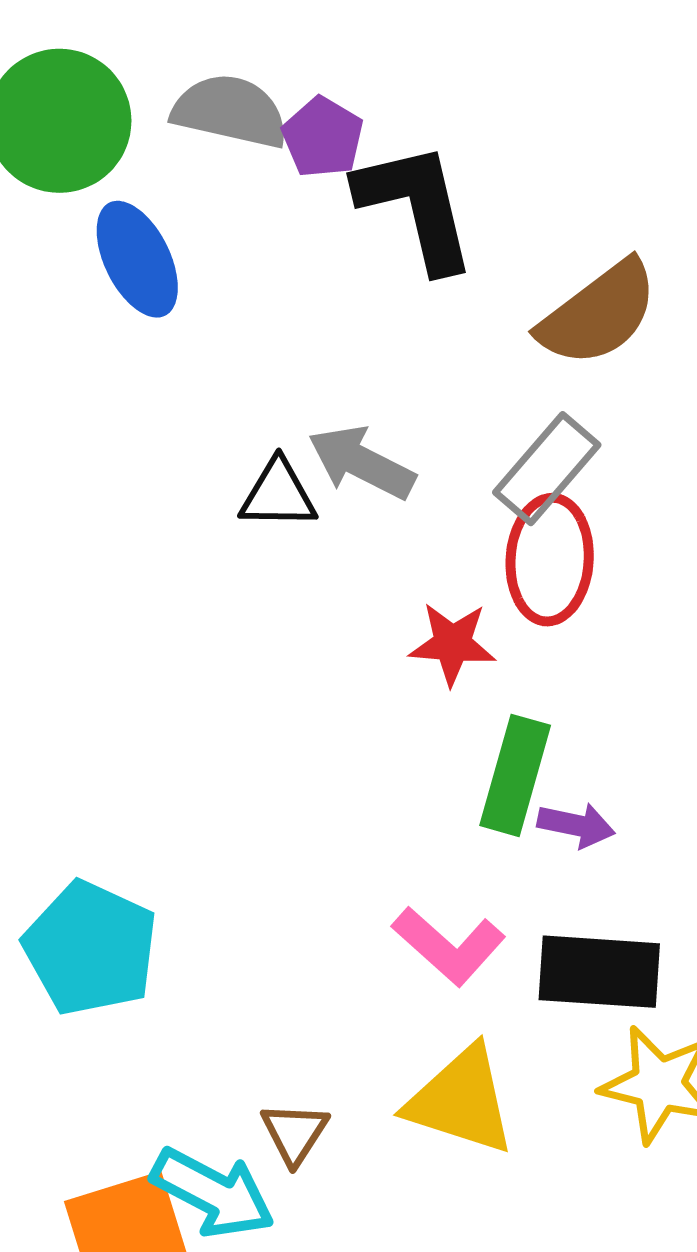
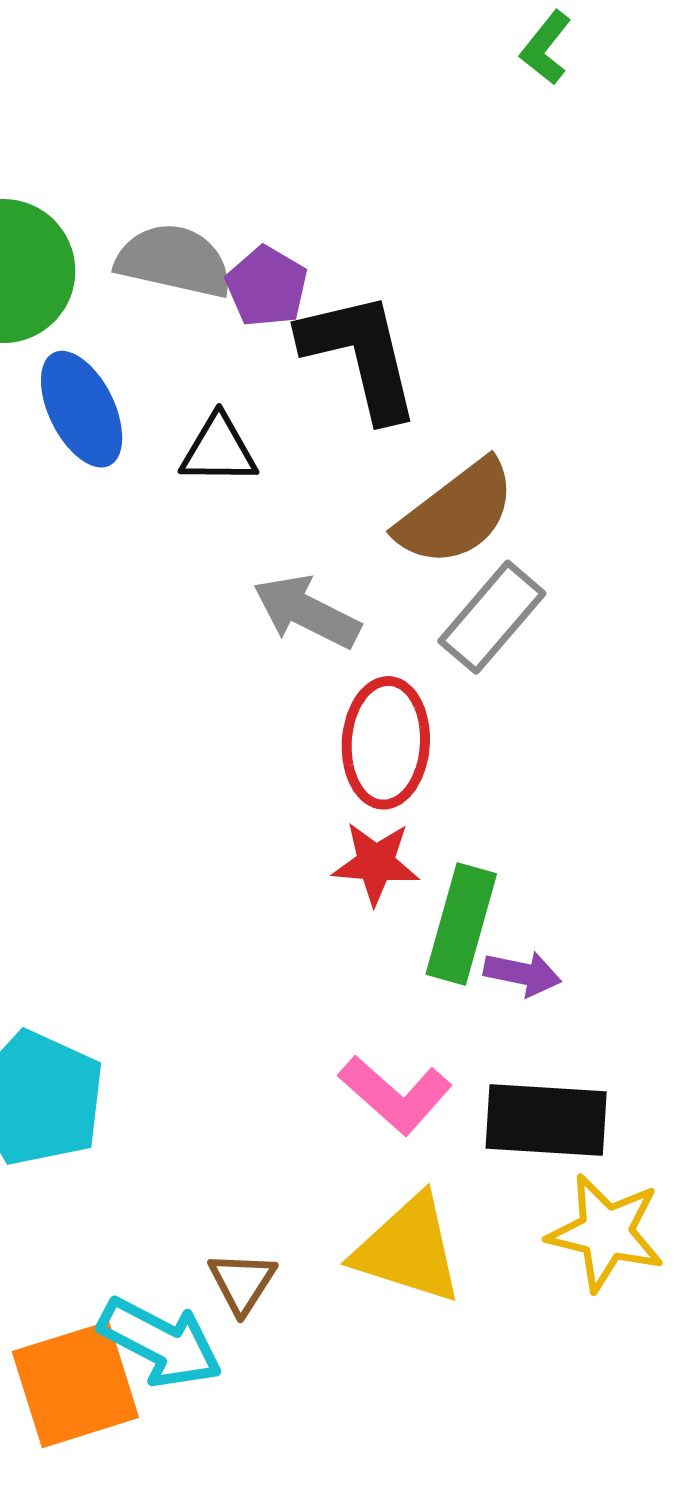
brown semicircle: (598, 314) -> (456, 513), moved
black triangle: (278, 494) -> (219, 450), moved
red ellipse: (550, 560) -> (386, 743), moved
red star: (452, 644) -> (376, 863), moved

